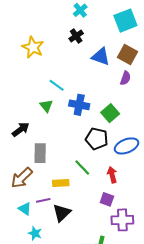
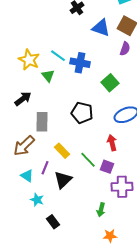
yellow star: (33, 47) -> (29, 60), moved
blue cross: (79, 105) -> (80, 63), moved
black pentagon: (97, 139) -> (82, 113), moved
green line: (82, 168) -> (88, 160), moved
yellow rectangle: (61, 183) -> (62, 151), turned 49
purple line: (43, 200) -> (45, 168), turned -56

